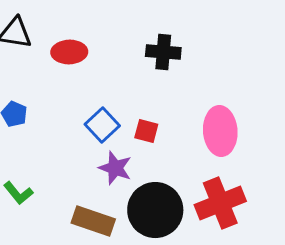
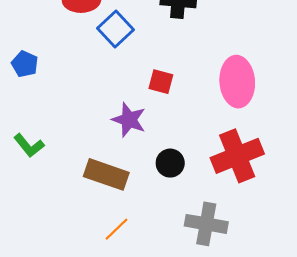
blue square: (102, 125) -> (116, 29), moved
black circle: (155, 210) -> (170, 163), size x0.5

